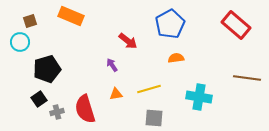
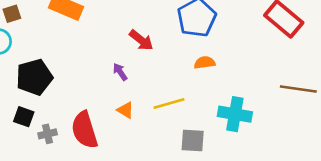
orange triangle: (116, 94) -> (125, 110), turned 40
black square: (39, 99) -> (24, 117), turned -35
gray square: (154, 118) -> (193, 140), moved

